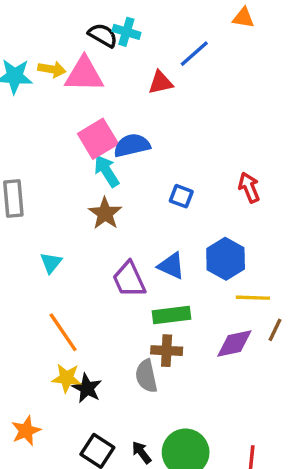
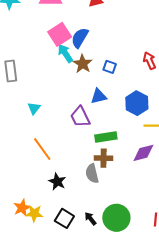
blue semicircle: (132, 145) -> (80, 38), turned -45
brown star: (105, 213) -> (83, 64), moved
blue triangle: (171, 266) -> (99, 96), moved, turned -36
yellow star: (67, 378) -> (34, 213), moved

